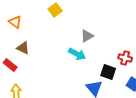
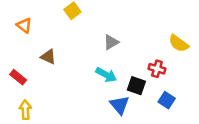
brown triangle: (23, 48) -> (48, 57), moved
cyan arrow: (77, 54) -> (106, 75), moved

